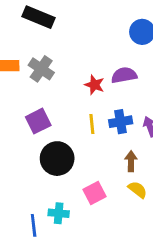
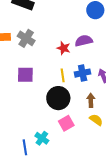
purple square: (38, 121) -> (25, 75), turned 30
black circle: (57, 159) -> (58, 98), moved
cyan cross: (59, 213) -> (42, 138), turned 32

